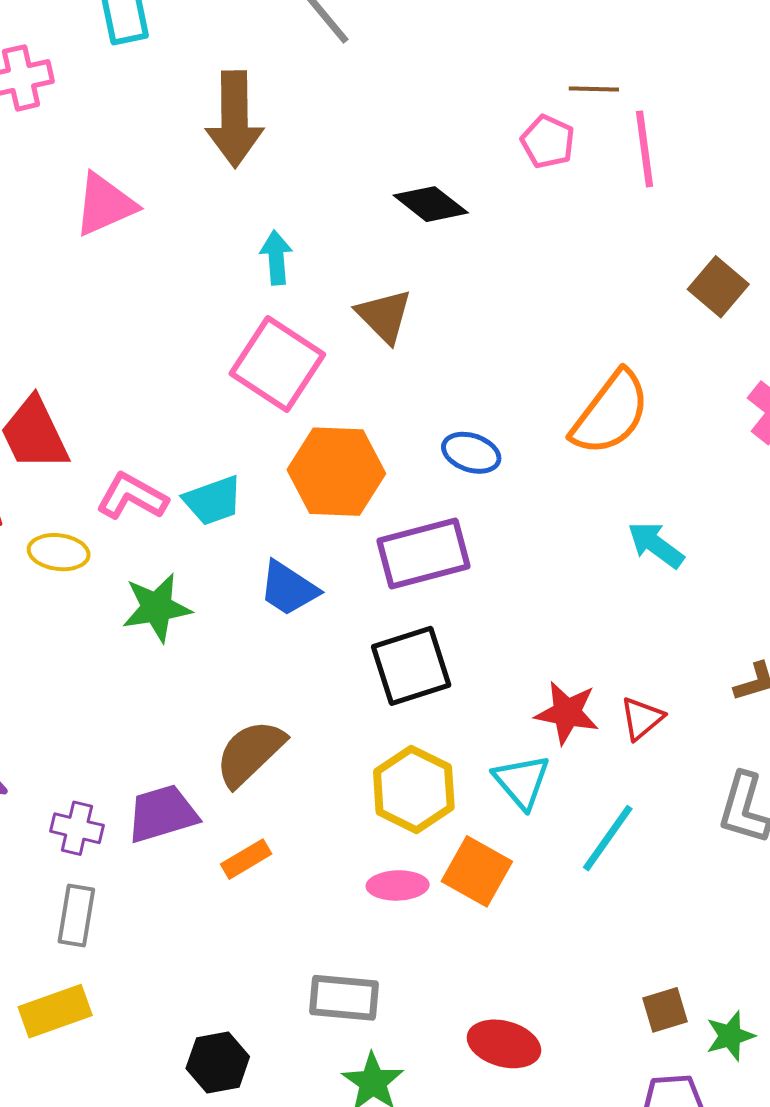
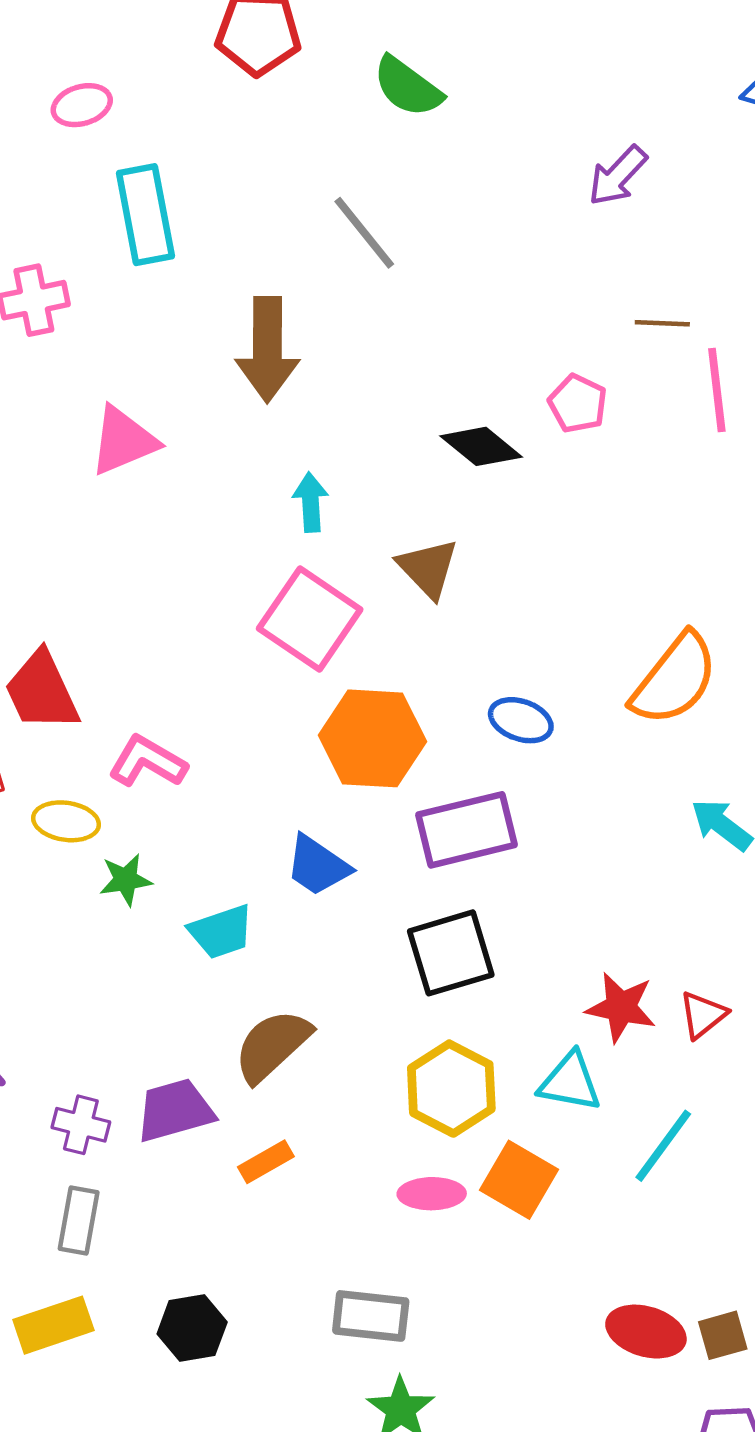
pink pentagon: (548, 142) -> (578, 404), moved
cyan trapezoid: (213, 501) -> (221, 932), moved
green star: (157, 608) -> (126, 880), moved, size x0.7
cyan triangle: (522, 781) -> (570, 1082), turned -40
red ellipse: (504, 1044) -> (646, 1332), moved
black hexagon: (218, 1062) -> (192, 1328), moved

